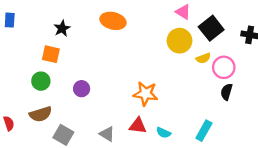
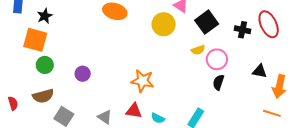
black star: (62, 28) -> (45, 16), moved
yellow circle: (179, 41) -> (164, 24), moved
orange square: (51, 54) -> (35, 40), moved, size x1.4

